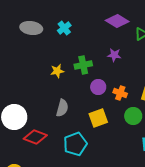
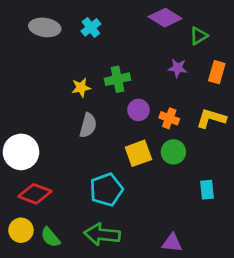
purple star: (114, 55) -> (178, 68), moved
gray semicircle: (62, 108) -> (88, 125), moved
green circle: (133, 116) -> (173, 152), moved
red diamond: (35, 137) -> (35, 194), moved

